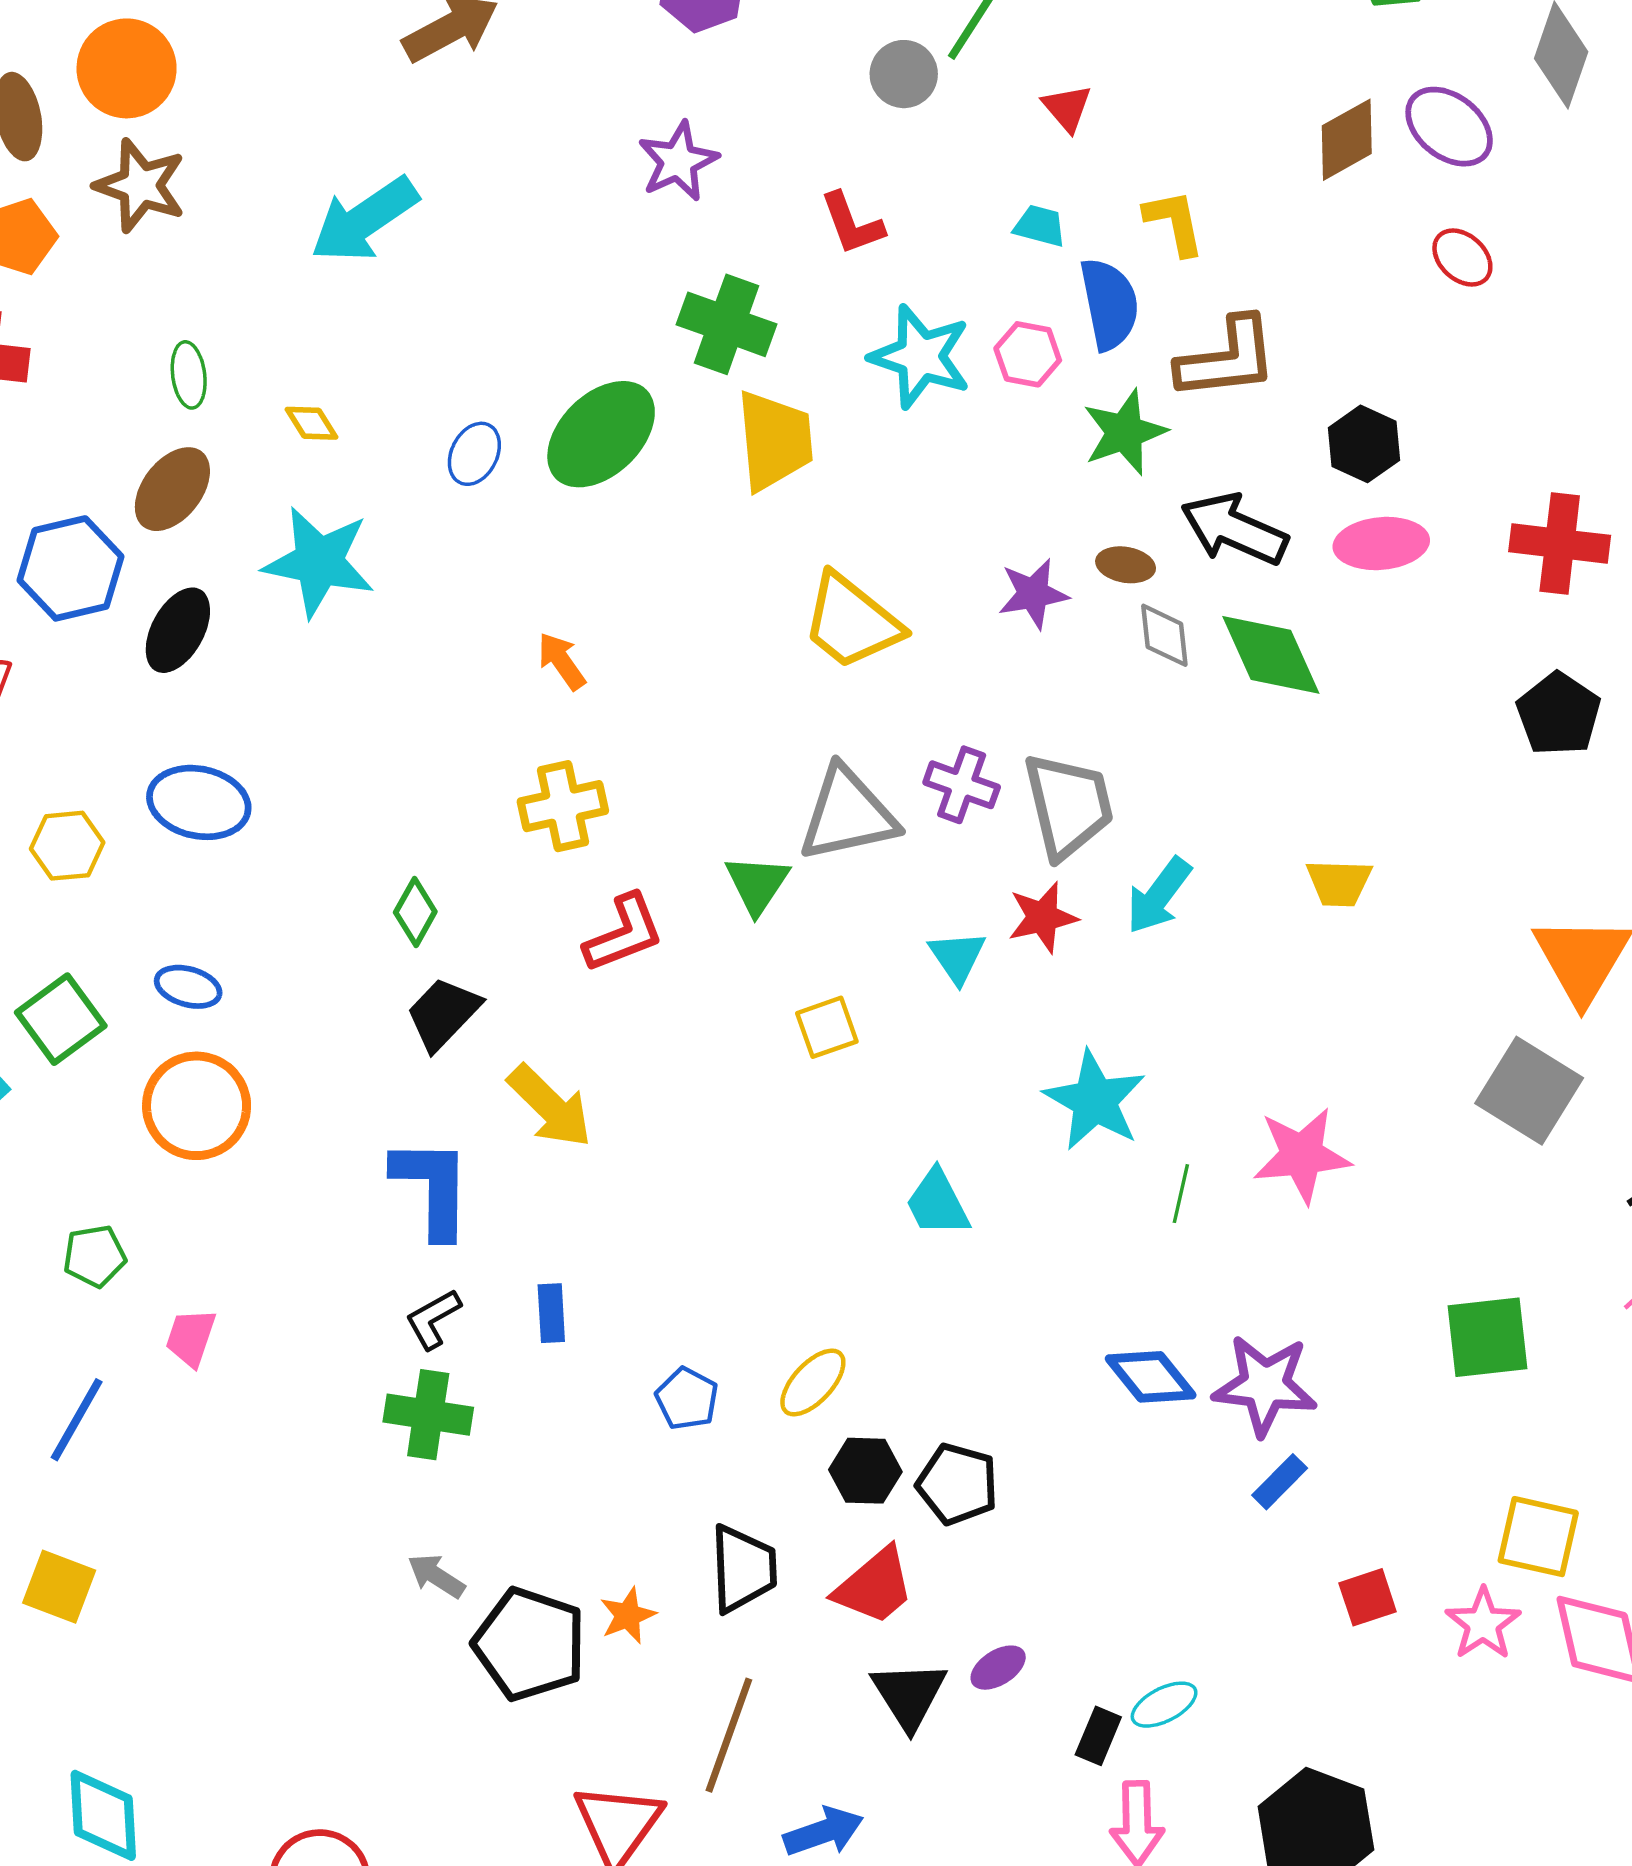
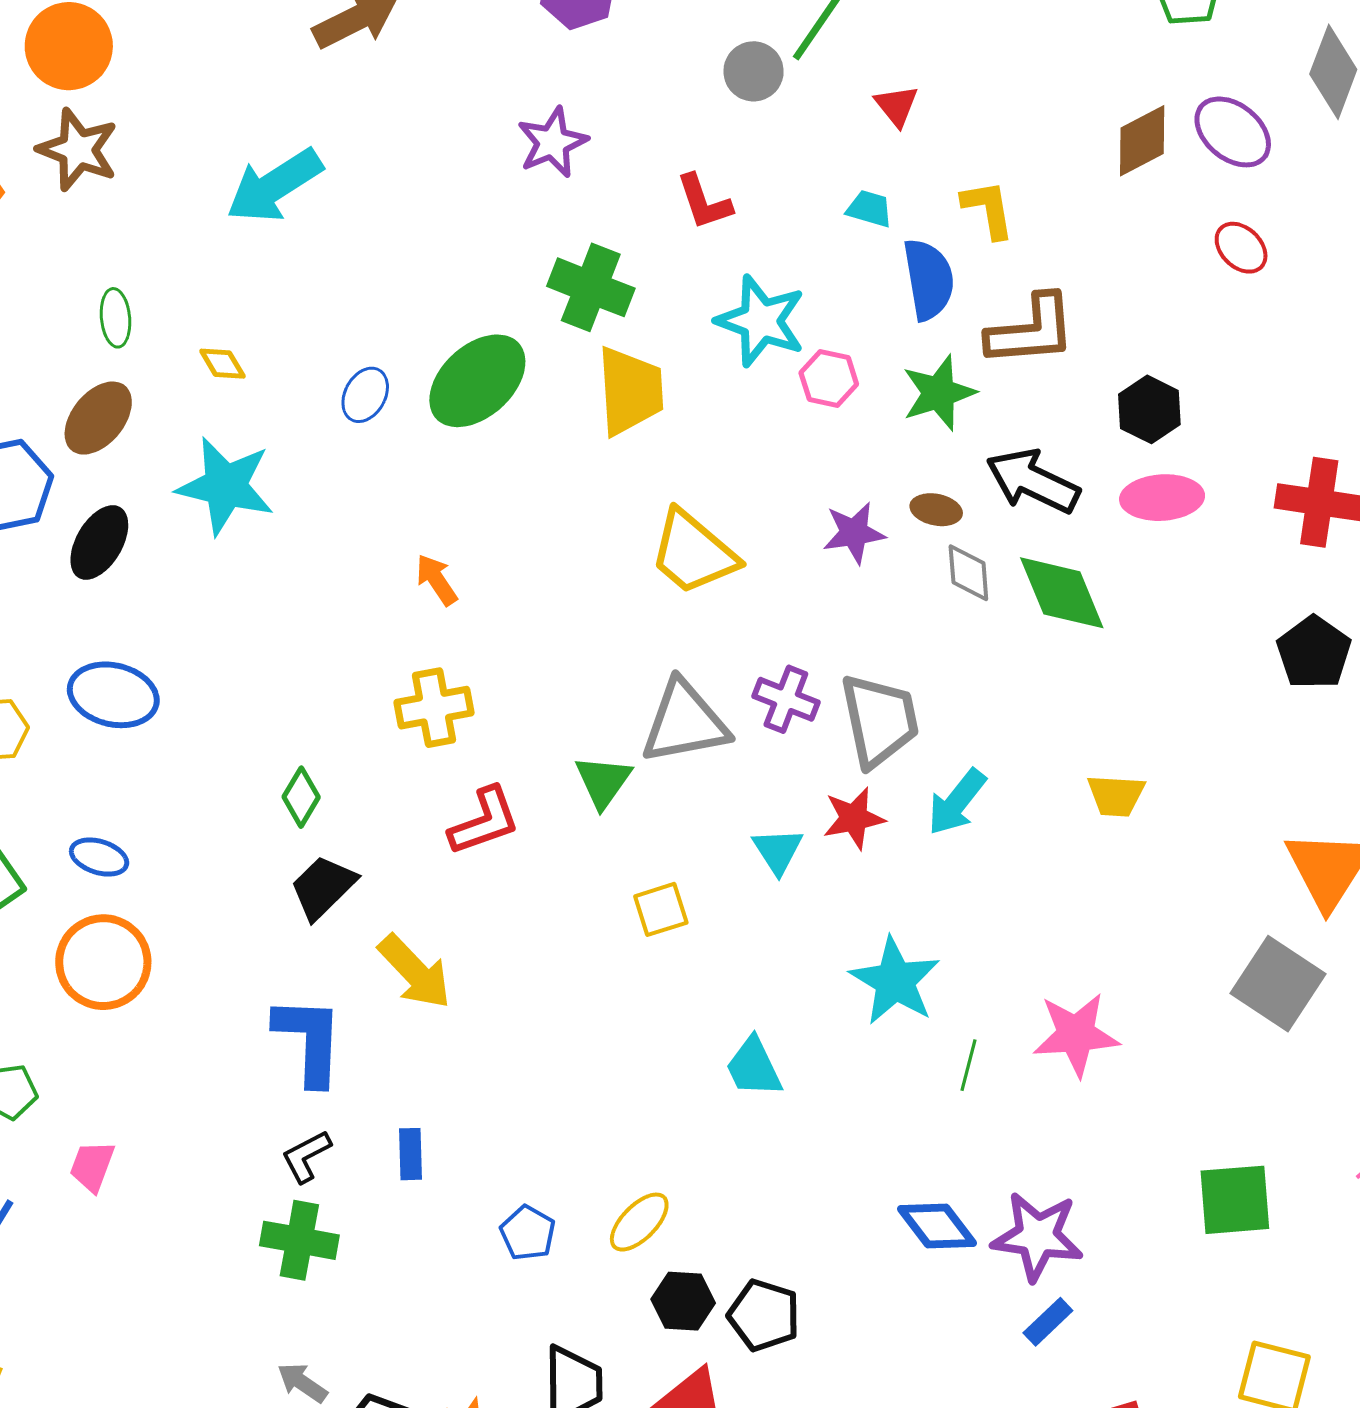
pink hexagon: (1028, 354) -> (829, 379), moved

